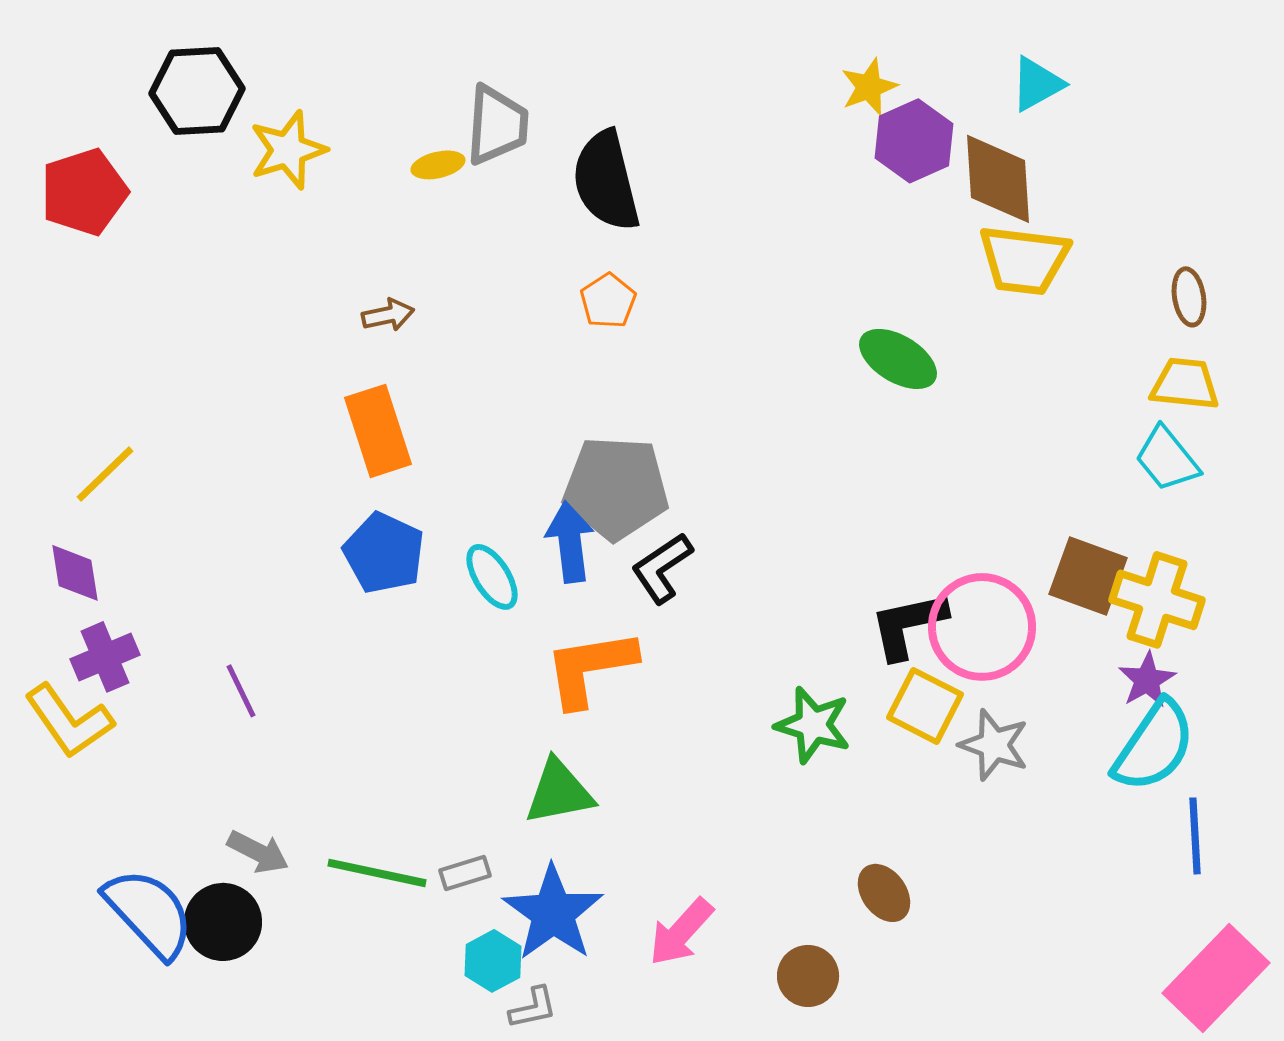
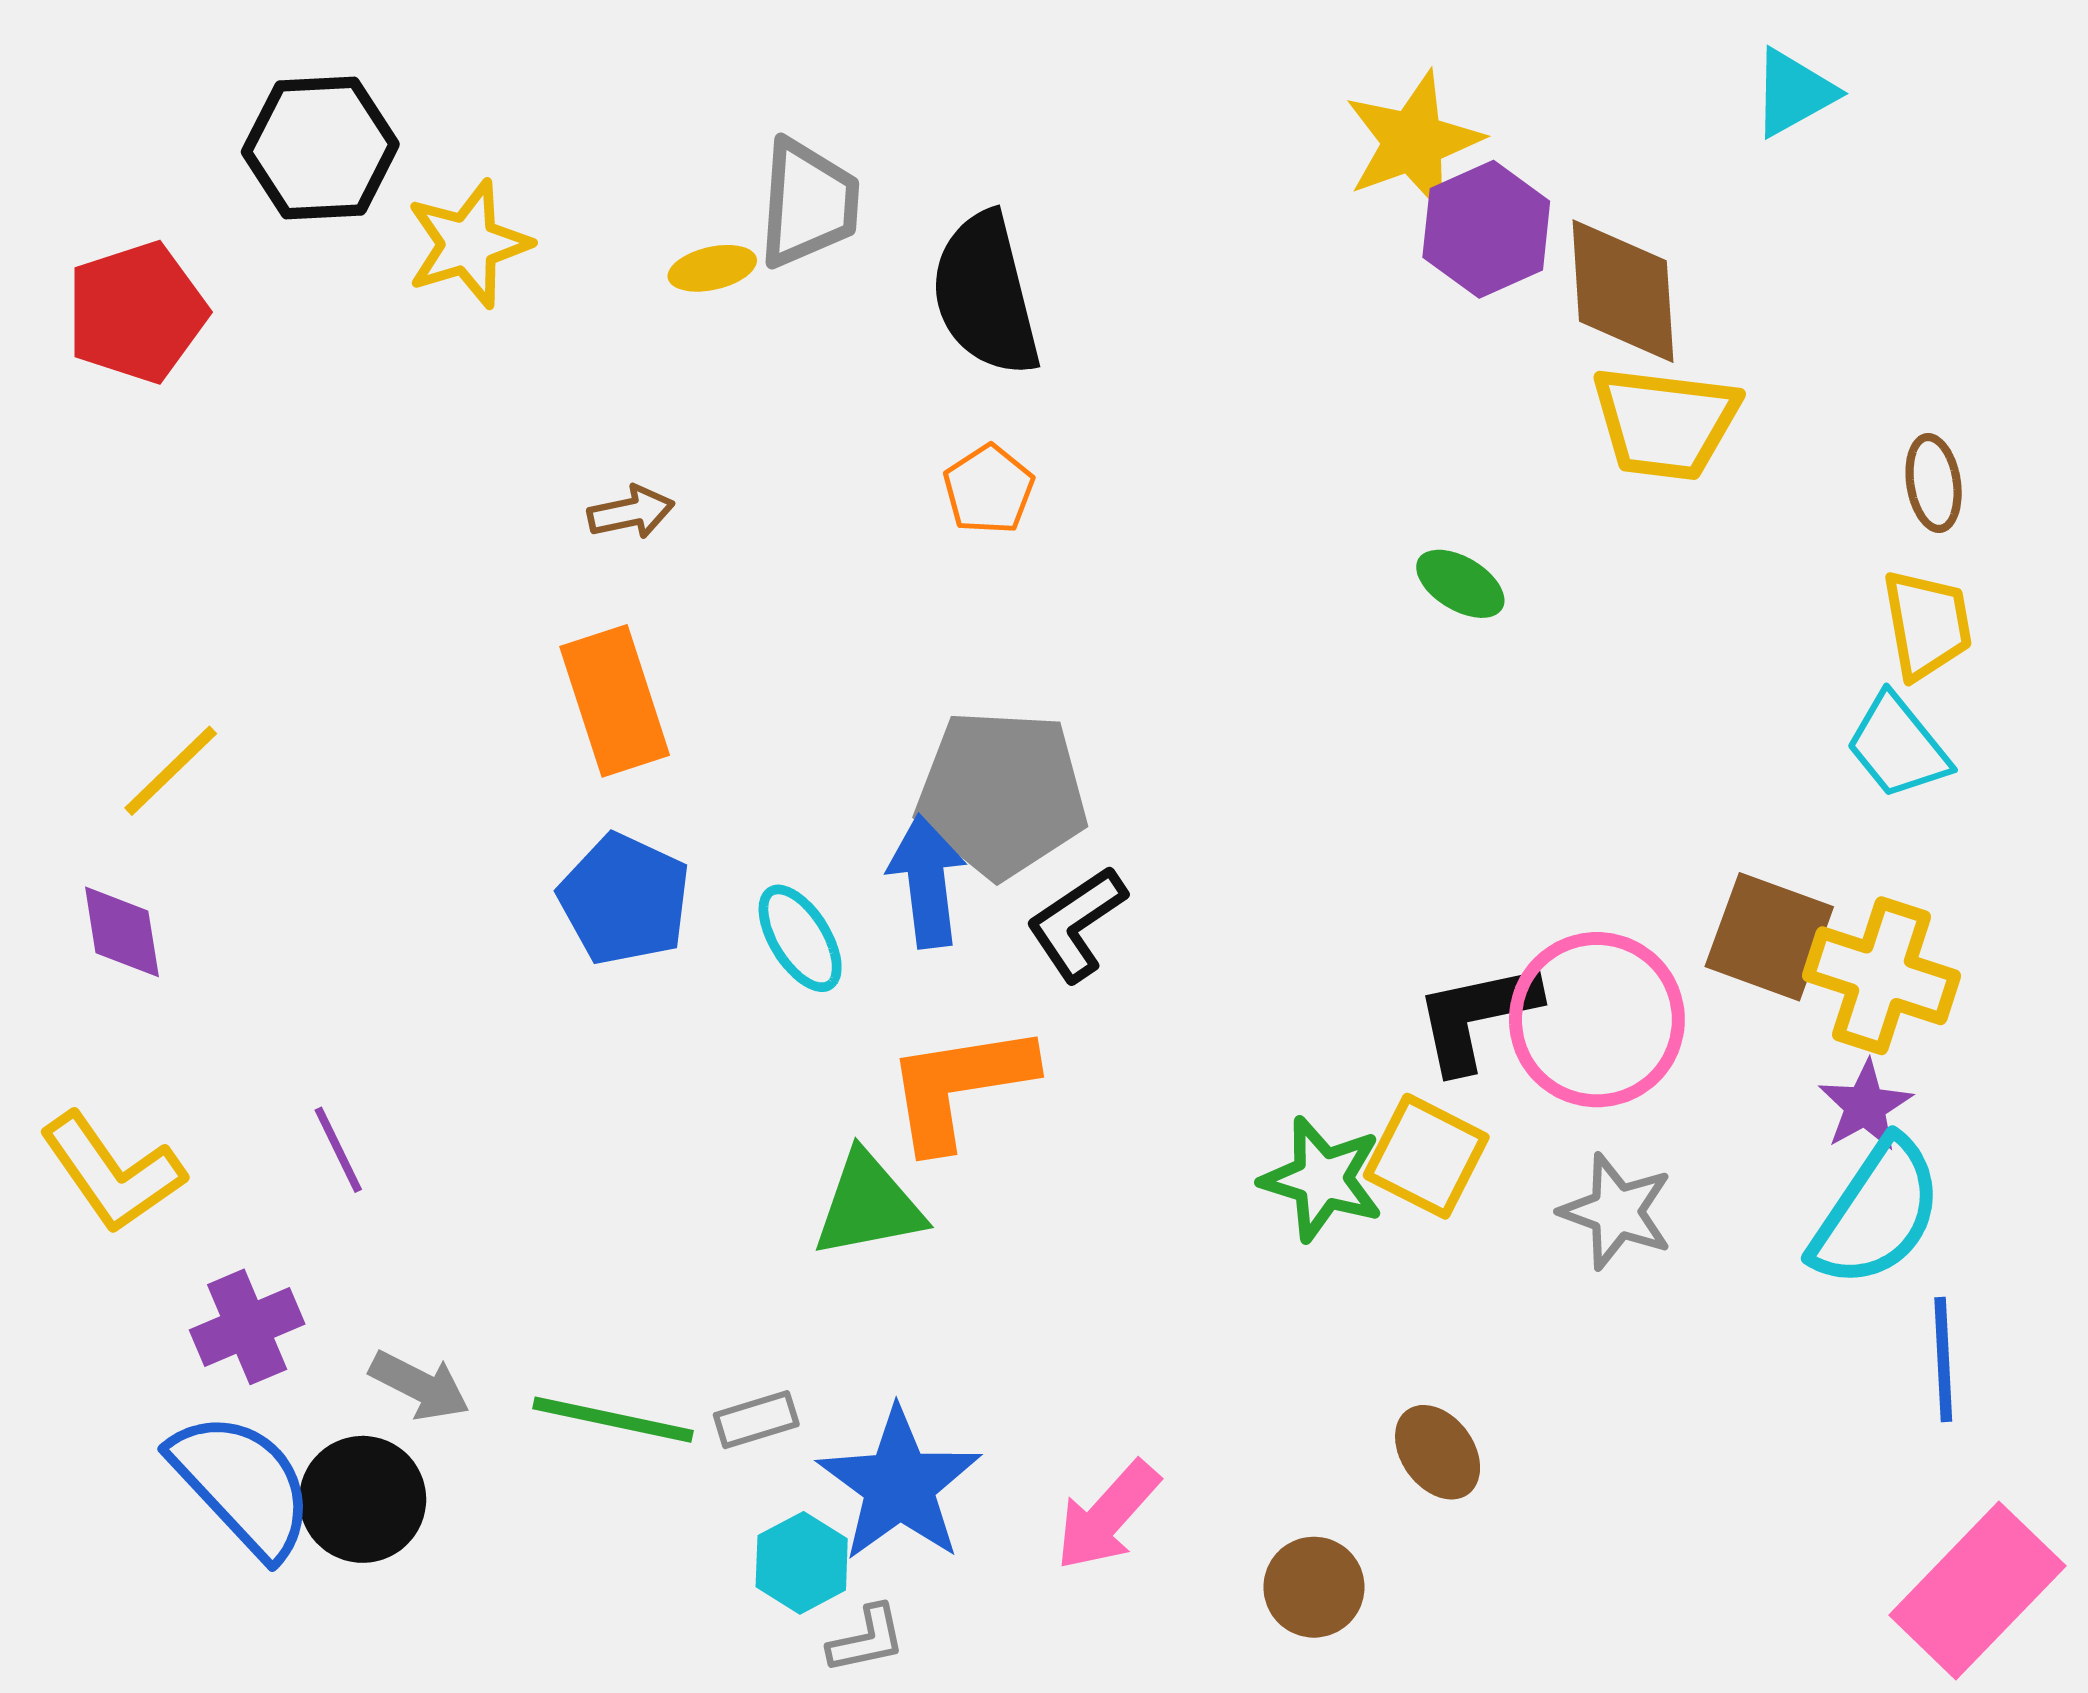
cyan triangle: (1037, 84) -> (1794, 93), moved
yellow star: (869, 87) -> (1413, 141), size x1.5
green ellipse: (898, 359) -> (1460, 584), size x0.7
yellow trapezoid: (1185, 384) -> (1927, 624), turned 74
purple cross: (105, 657) -> (247, 1327), moved
purple line: (241, 691) -> (338, 1150), moved
yellow square: (925, 706) -> (1426, 1156), moved
green triangle: (559, 792) -> (868, 1205), moved

